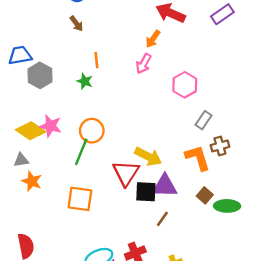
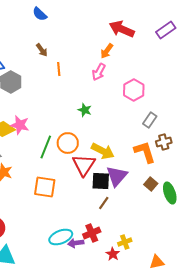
brown arrow: (76, 24) -> (42, 50), moved
green star: (85, 81) -> (85, 110), moved
orange circle: (92, 131) -> (68, 143), moved
purple triangle: (165, 186) -> (117, 176), turned -50
green ellipse: (227, 206) -> (170, 193), turned 70
brown line: (162, 219) -> (104, 203), moved

